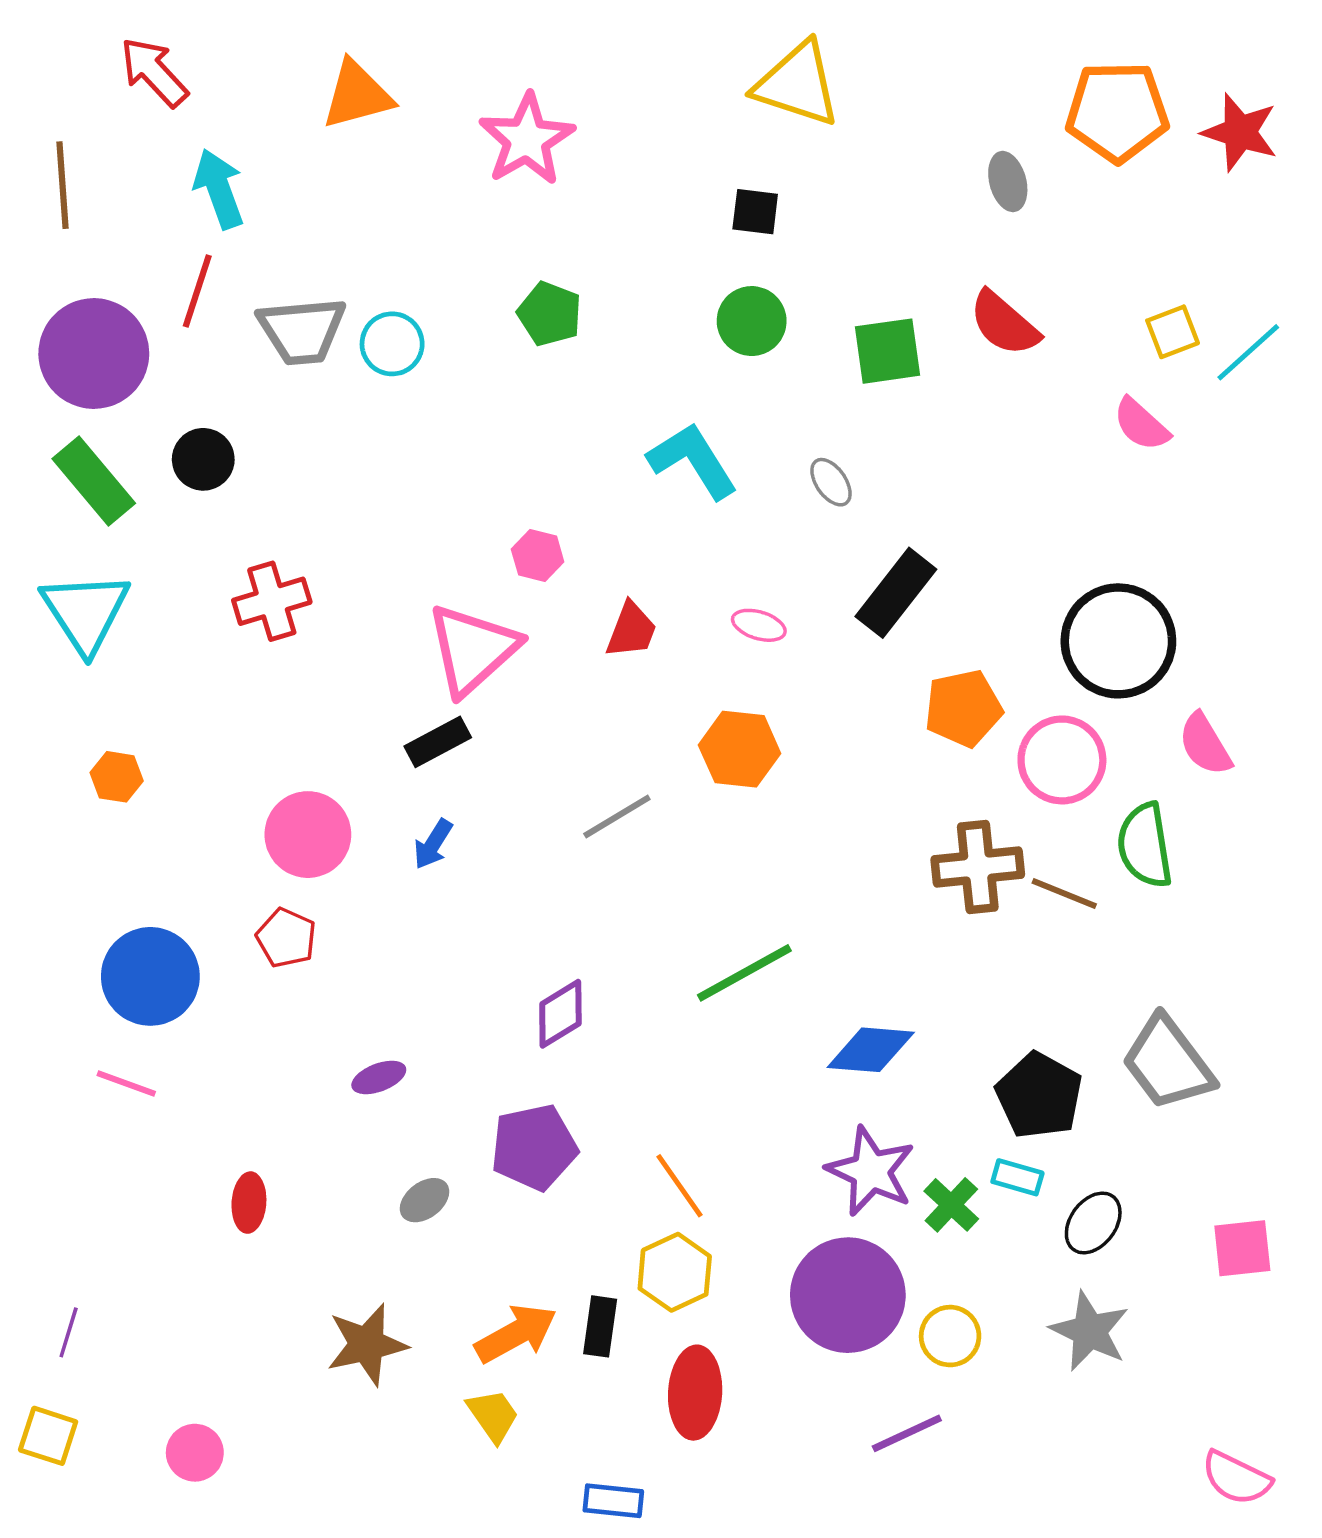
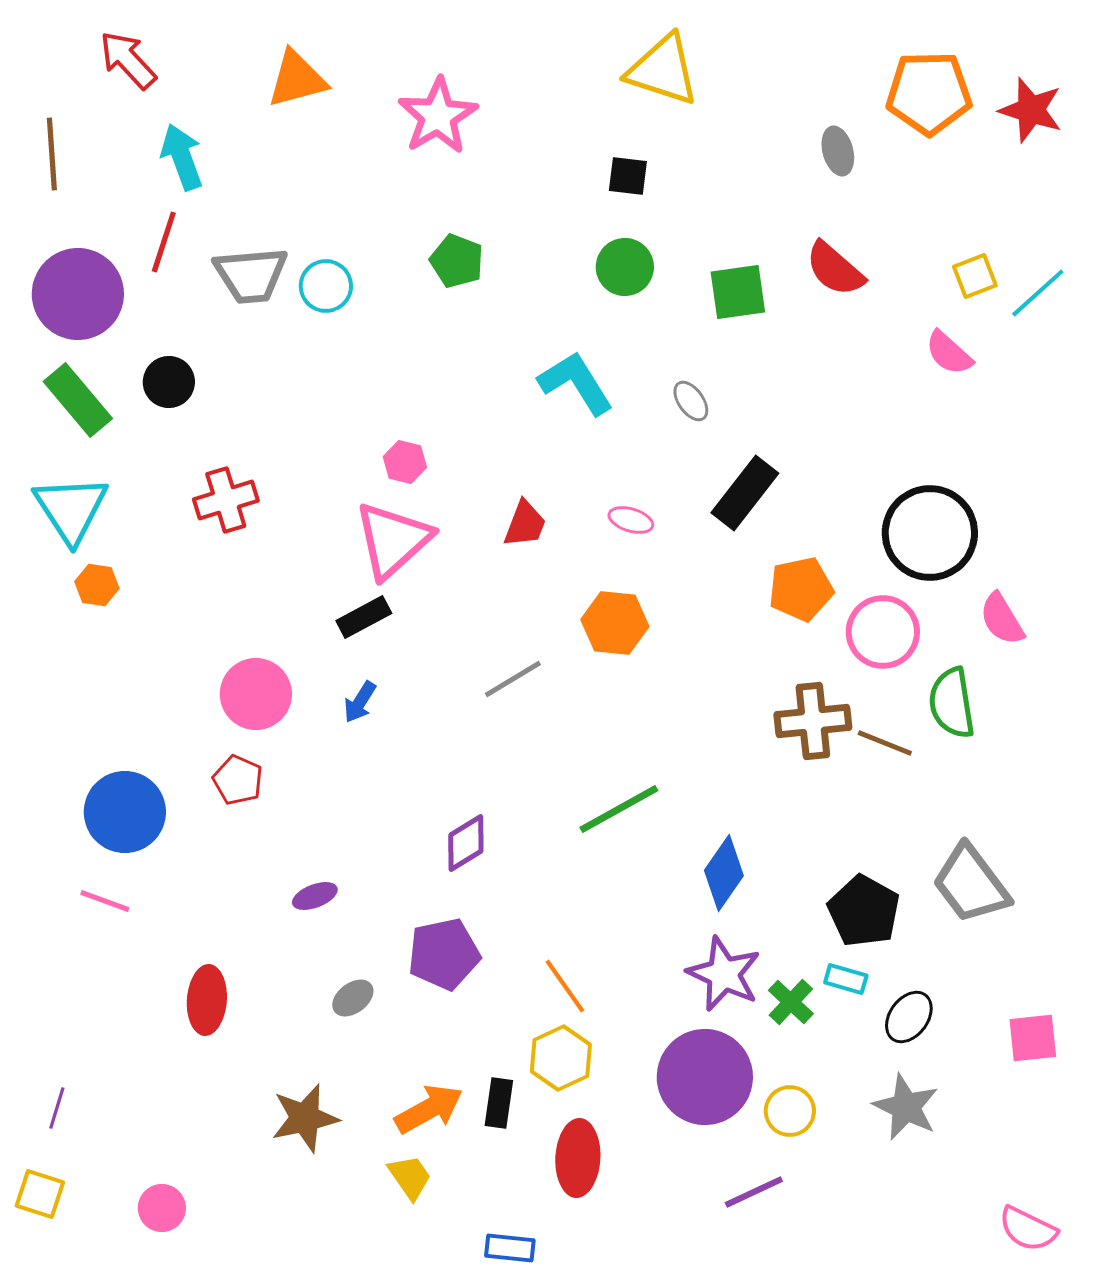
pink hexagon: (538, 556) -> (405, 462), moved
orange hexagon: (117, 777) -> (97, 585), moved
blue diamond: (871, 1050) -> (724, 873), turned -60
red ellipse: (249, 1203) -> (207, 1000), size x1.4

